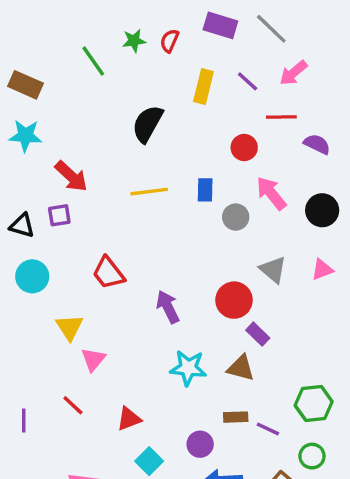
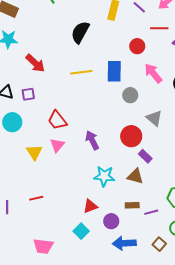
blue rectangle: (205, 190) -> (114, 71), size x1.5
purple square: (59, 215) -> (28, 94), moved
gray circle: (236, 217) -> (130, 95), moved
pink triangle: (93, 359) -> (57, 145), moved
red line: (73, 405) -> (36, 198), turned -56
red triangle: (129, 419) -> (90, 206), moved
purple line: (268, 429) -> (151, 212), turned -40

